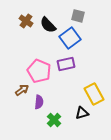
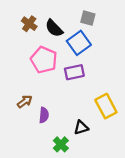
pink pentagon: (39, 71) -> (44, 60), moved
black triangle: (82, 113) -> (81, 128), moved
green cross: (54, 120) -> (61, 144), moved

